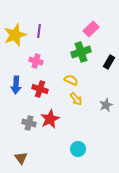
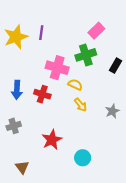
pink cross: (36, 61) -> (57, 68), moved, size x1.5
red star: (50, 119) -> (52, 140), moved
gray cross: (29, 123) -> (14, 126), moved, turned -32

